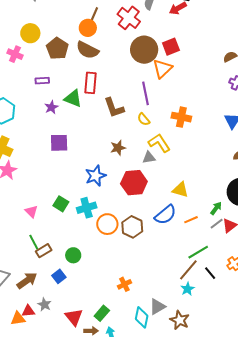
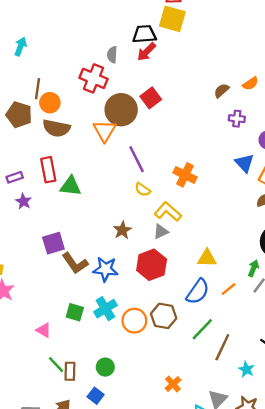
brown line: (94, 16) -> (37, 89), moved
brown pentagon: (57, 48) -> (19, 115), moved
orange triangle: (162, 69) -> (105, 131), moved
red rectangle: (91, 83) -> (48, 170), moved
green triangle: (73, 98) -> (71, 186), moved
purple star: (51, 107) -> (23, 201), moved
brown L-shape: (114, 108) -> (75, 263), moved
orange cross: (181, 117) -> (185, 175), turned 30
blue star: (96, 176) -> (106, 269), turned -30
brown rectangle: (44, 251) -> (70, 371), turned -42
green line: (198, 252) -> (202, 329), moved
brown line: (188, 270) -> (222, 347), moved

